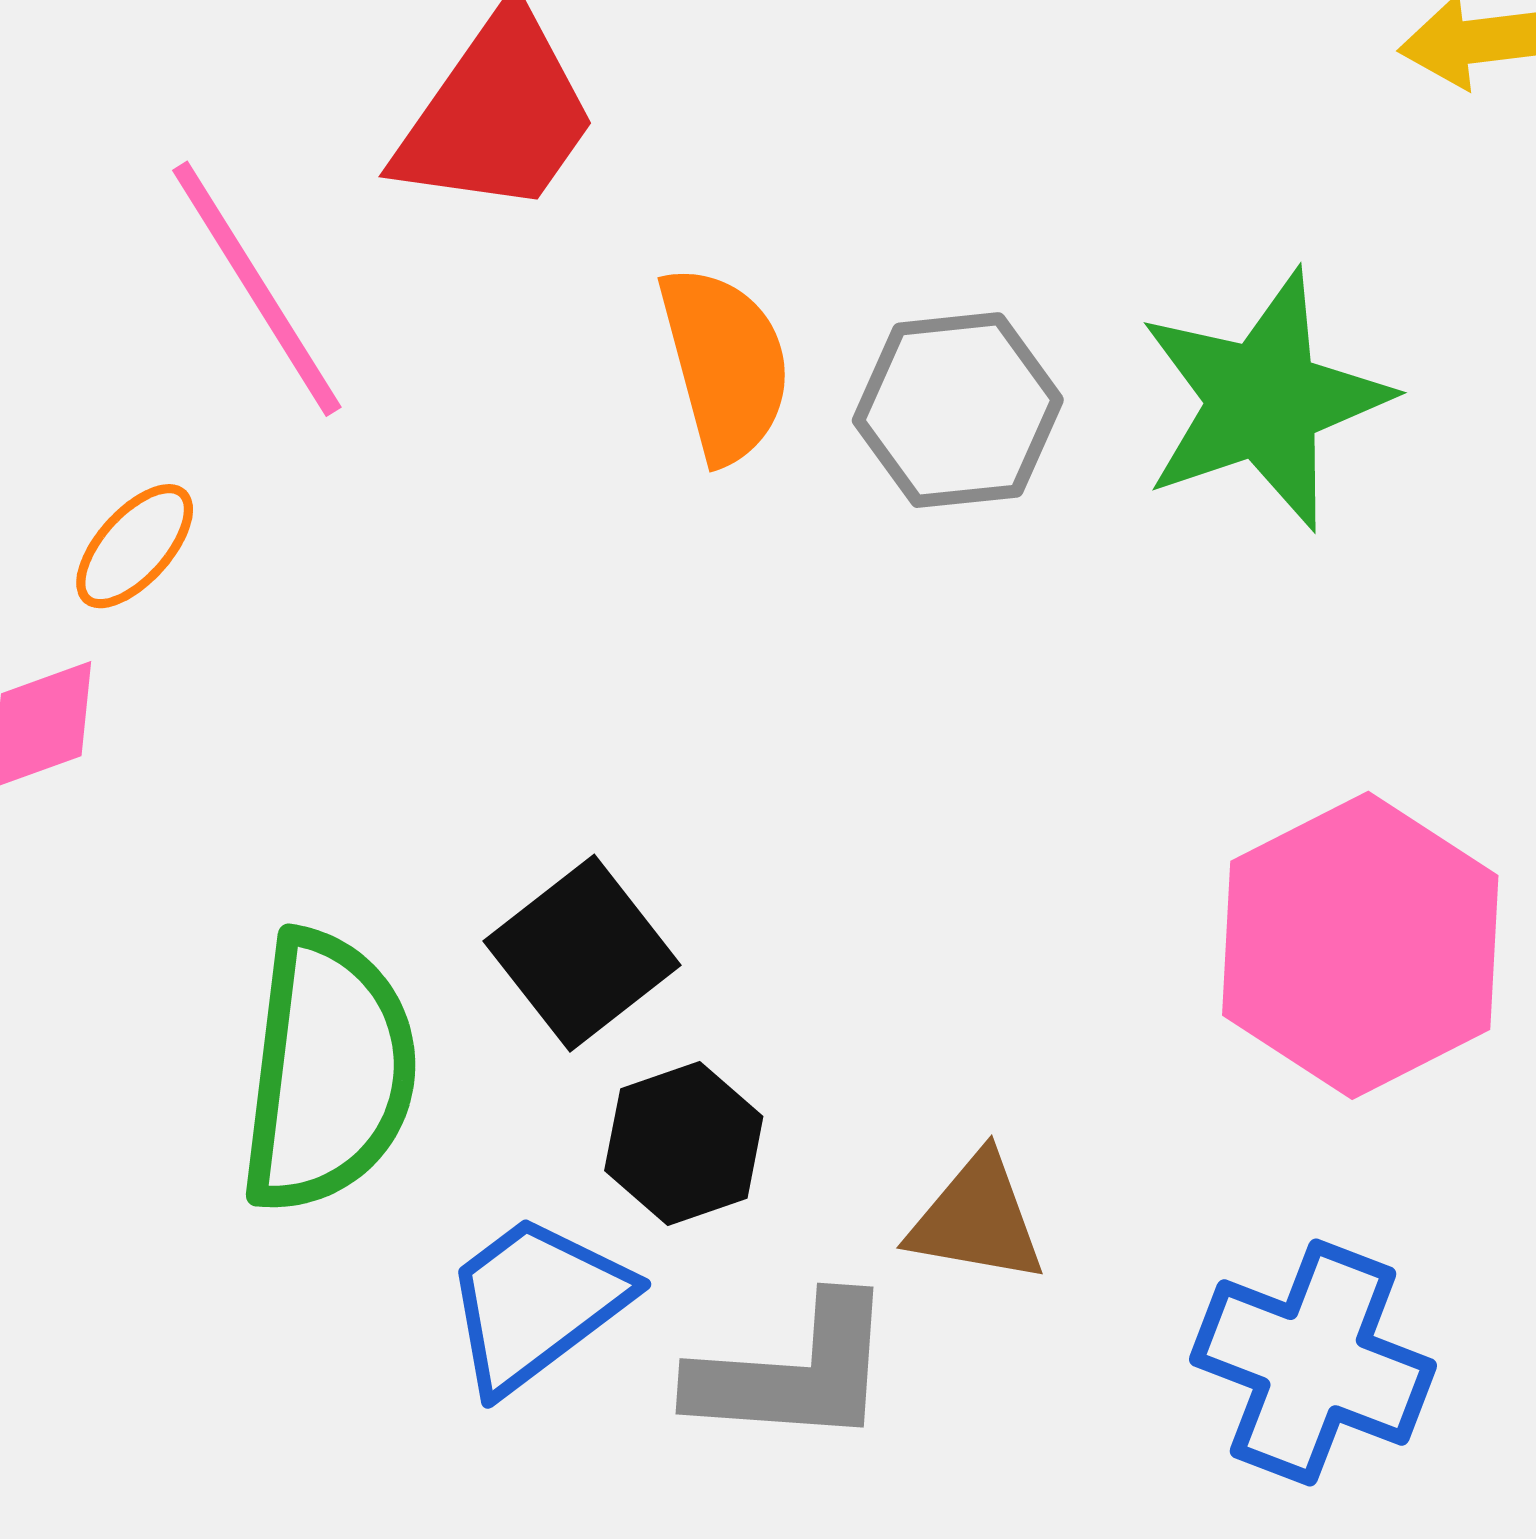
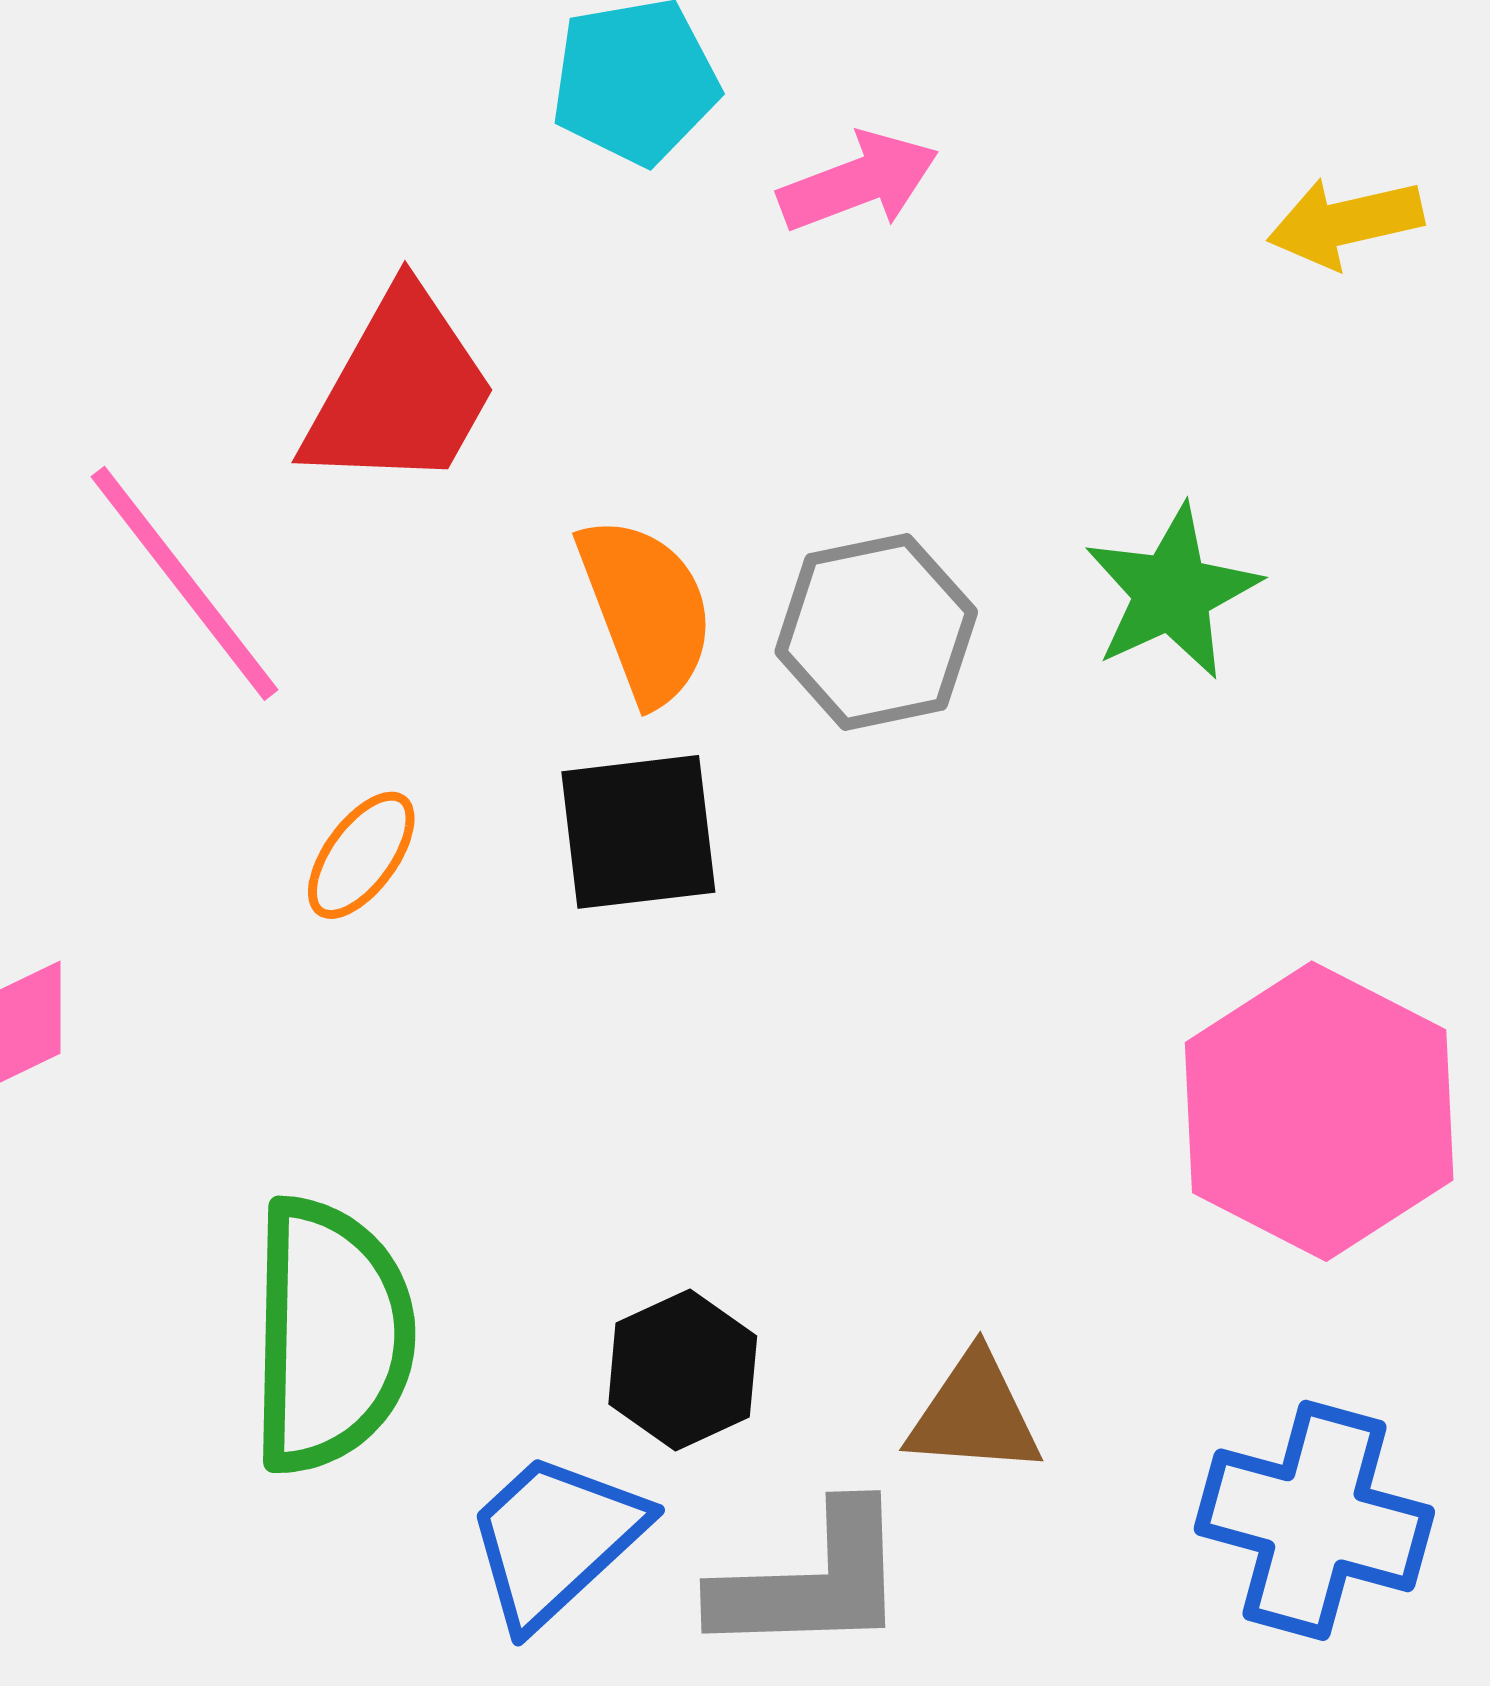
green star: (1264, 400) -> (1172, 592), size x0.7
orange ellipse: (135, 546) -> (361, 855), moved
black square: (582, 953) -> (638, 832), moved, turned 37

